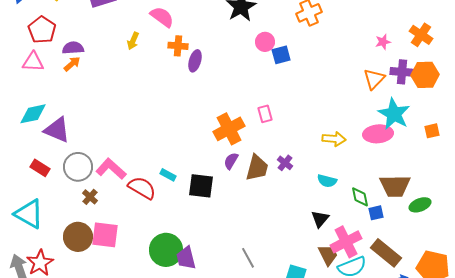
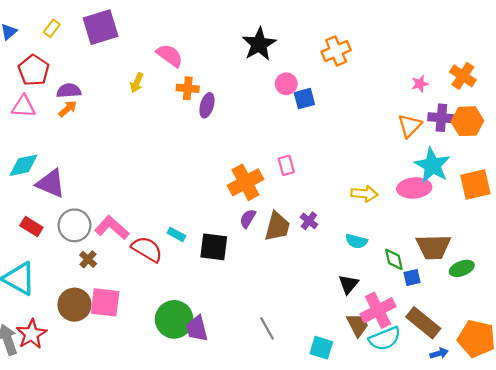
orange square: (432, 131) -> (475, 185), size x1.8

